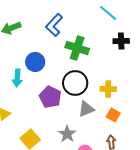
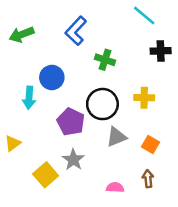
green cross: (77, 48) -> (105, 60), size x0.7
yellow cross: (108, 89) -> (144, 98), moved
gray star: (67, 134) -> (73, 160), moved

